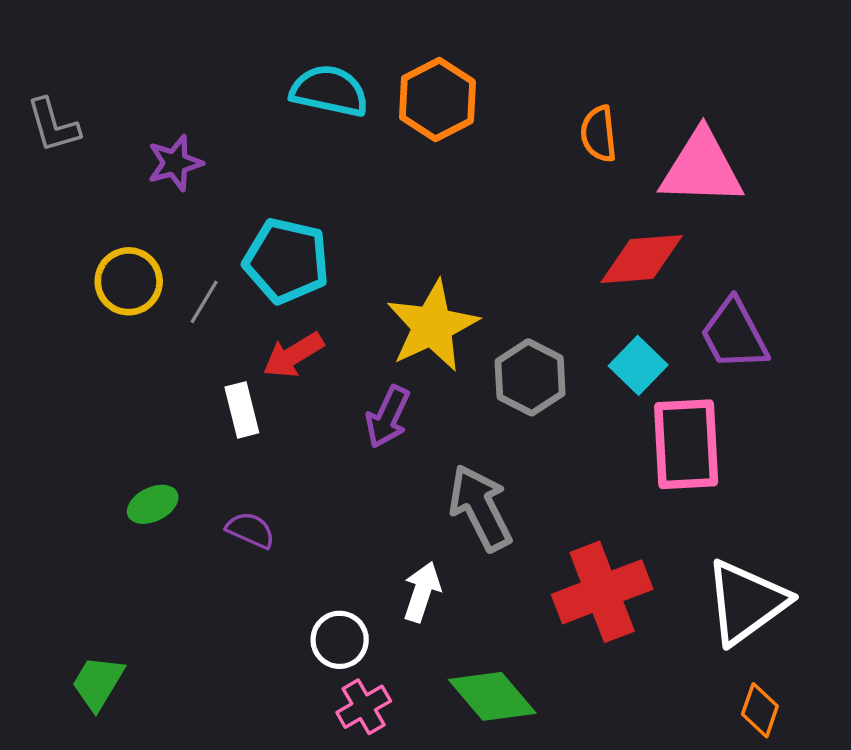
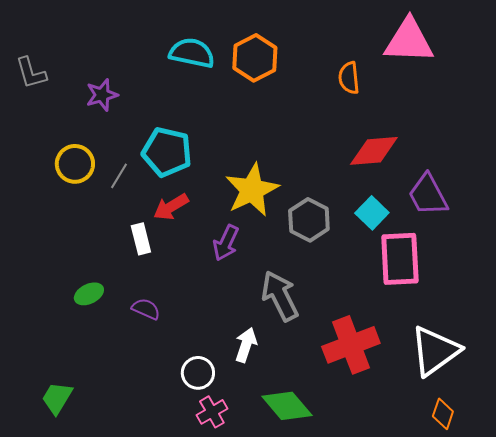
pink triangle: (702, 168) -> (409, 41), moved

